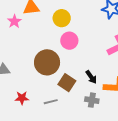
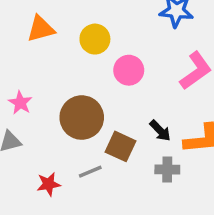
pink star: (14, 21) -> (20, 103), moved
pink circle: (69, 41) -> (129, 70), moved
gray line: (51, 102) -> (90, 172), moved

